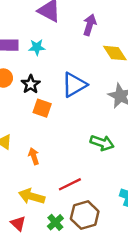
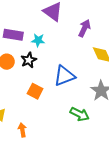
black star: (31, 84) -> (29, 60), moved
green arrow: (102, 143) -> (80, 114), moved

